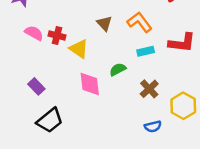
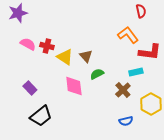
orange L-shape: (140, 22) -> (128, 35), moved
brown triangle: (104, 23) -> (86, 56), moved
cyan rectangle: (146, 51) -> (136, 72), moved

